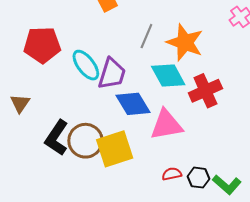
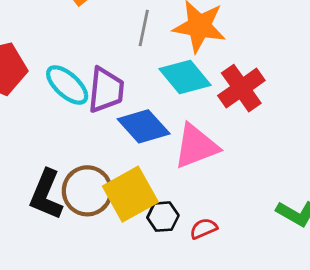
red semicircle: (172, 174) -> (204, 229), moved
black hexagon: (198, 178) -> (163, 217), moved

